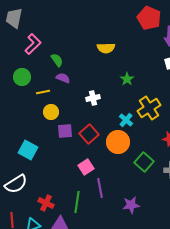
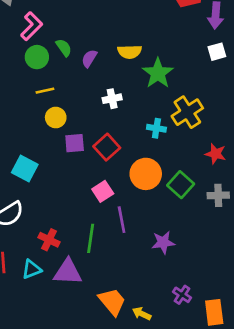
yellow semicircle: (106, 48) -> (130, 52), moved
green circle: (22, 77) -> (37, 57), moved
purple semicircle: (63, 78) -> (89, 58), moved, turned -80
green star: (127, 79) -> (158, 73), size x1.6
cyan cross: (126, 120) -> (156, 128), turned -32
orange circle: (118, 142) -> (146, 174), moved

